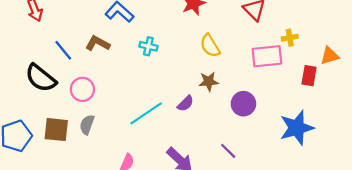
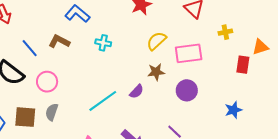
yellow semicircle: (210, 46) -> (156, 41), turned 80
pink rectangle: (267, 56) -> (189, 53), moved
blue star: (297, 128) -> (233, 110), size x0.6

